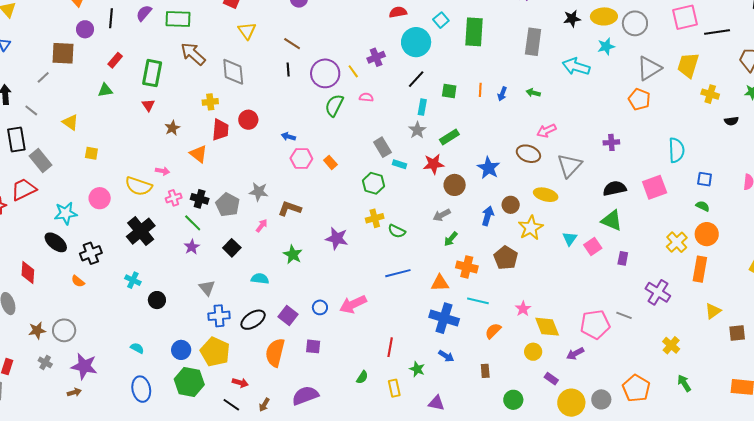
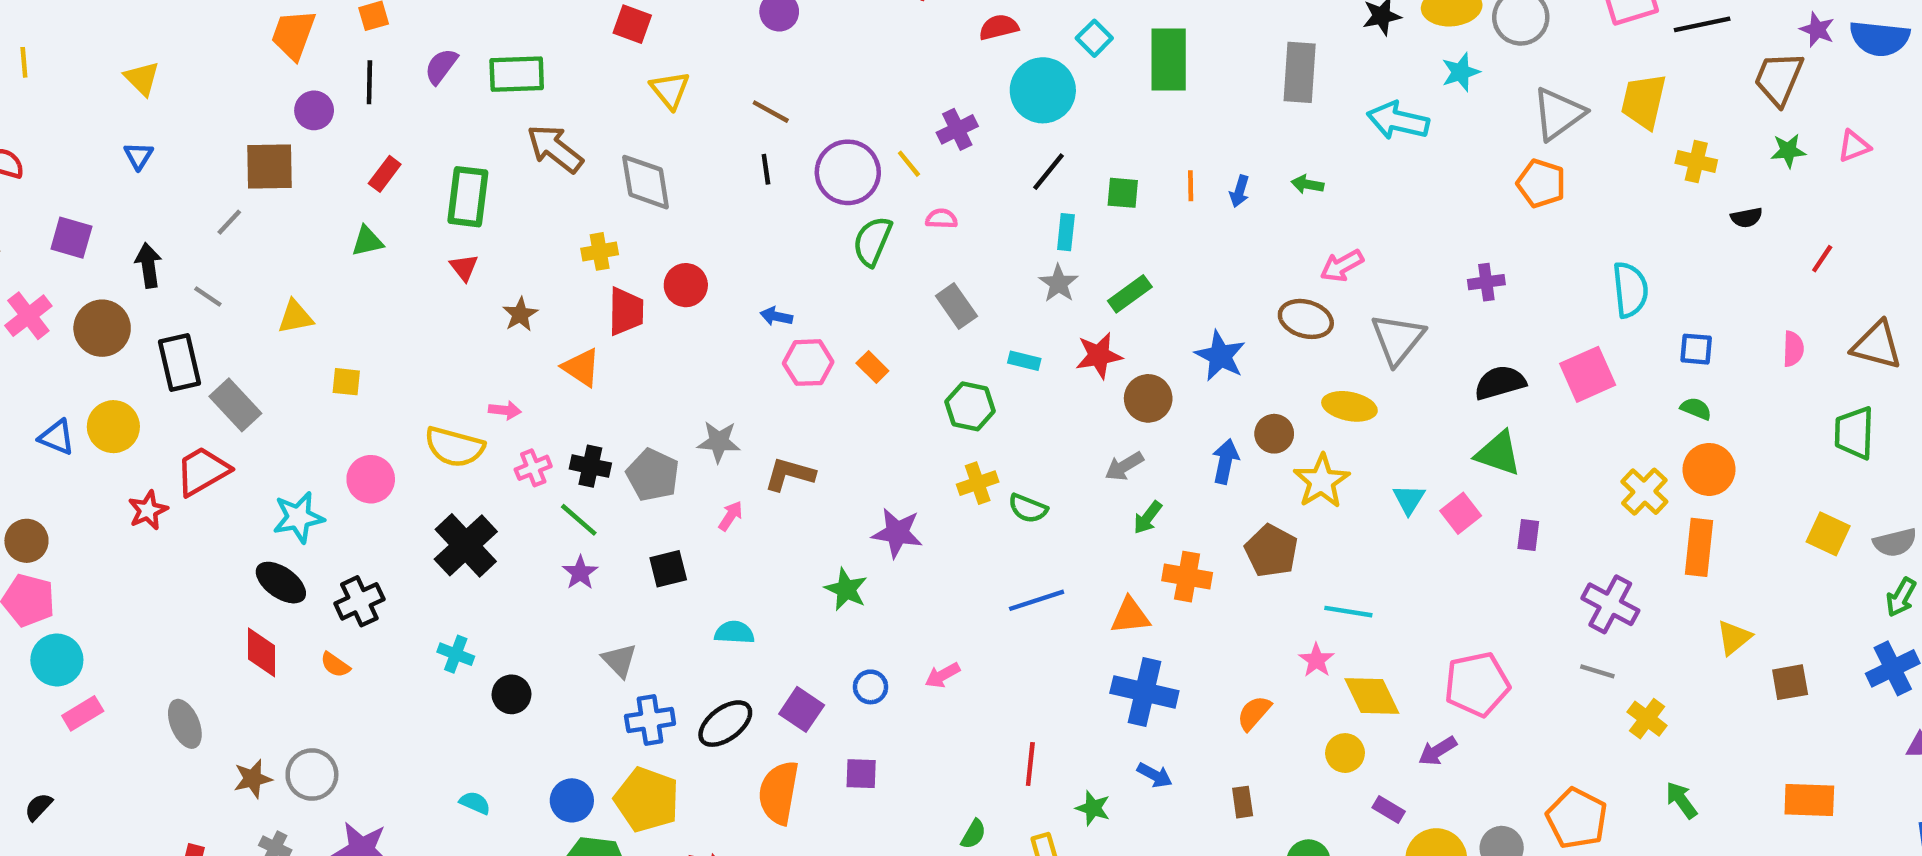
yellow triangle: (70, 122) -> (295, 317), turned -42
gray rectangle: (382, 147) -> (956, 306), moved
black square: (232, 248) -> (668, 569), turned 36
green star: (293, 255) -> (846, 589), moved
red diamond: (28, 272) -> (261, 652), moved
cyan line: (478, 301) -> (1348, 612), moved
pink arrow: (353, 304) -> (943, 675), size x0.6
gray line: (624, 315) -> (1597, 671), moved

